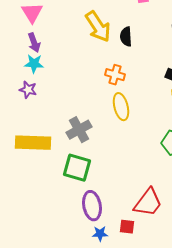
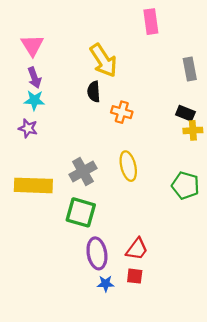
black semicircle: (126, 37) -> (94, 92), moved
yellow ellipse: (121, 107) -> (128, 166), moved
red trapezoid: (148, 203) -> (137, 249), moved, size x0.7

